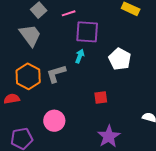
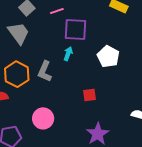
gray L-shape: (56, 74) -> (45, 71), turned -50

